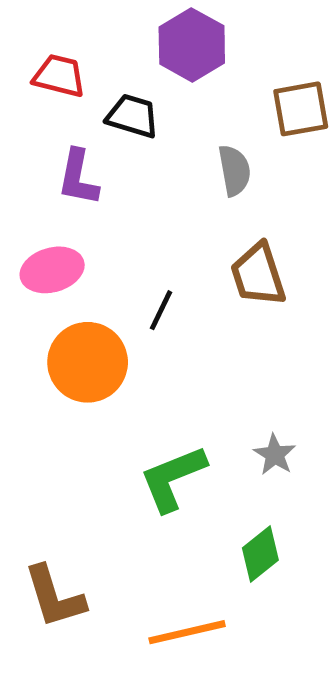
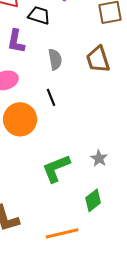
gray semicircle: (234, 170) -> (55, 59), moved
brown trapezoid: (258, 275) -> (98, 59), moved
black line: (161, 310) -> (51, 97), turned -48

